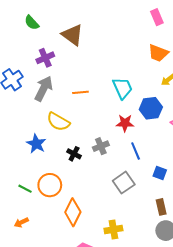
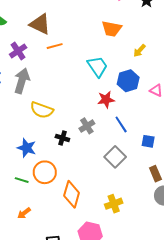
orange trapezoid: (158, 53) -> (112, 29), moved
orange line: (80, 92) -> (55, 46), moved
blue star: (36, 144) -> (27, 148), moved

